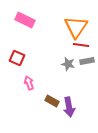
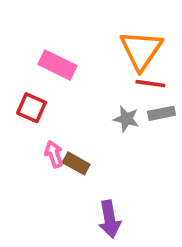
pink rectangle: (25, 20) -> (58, 65), moved
brown rectangle: (52, 101) -> (76, 163), moved
purple arrow: (69, 107) -> (110, 219), moved

